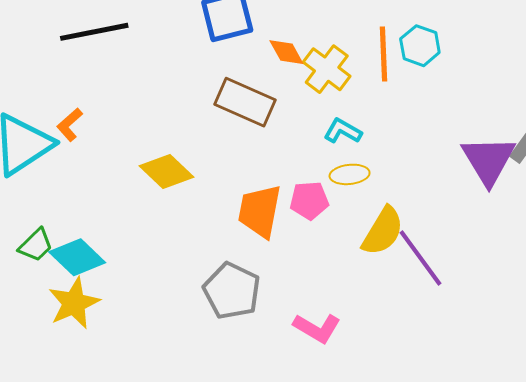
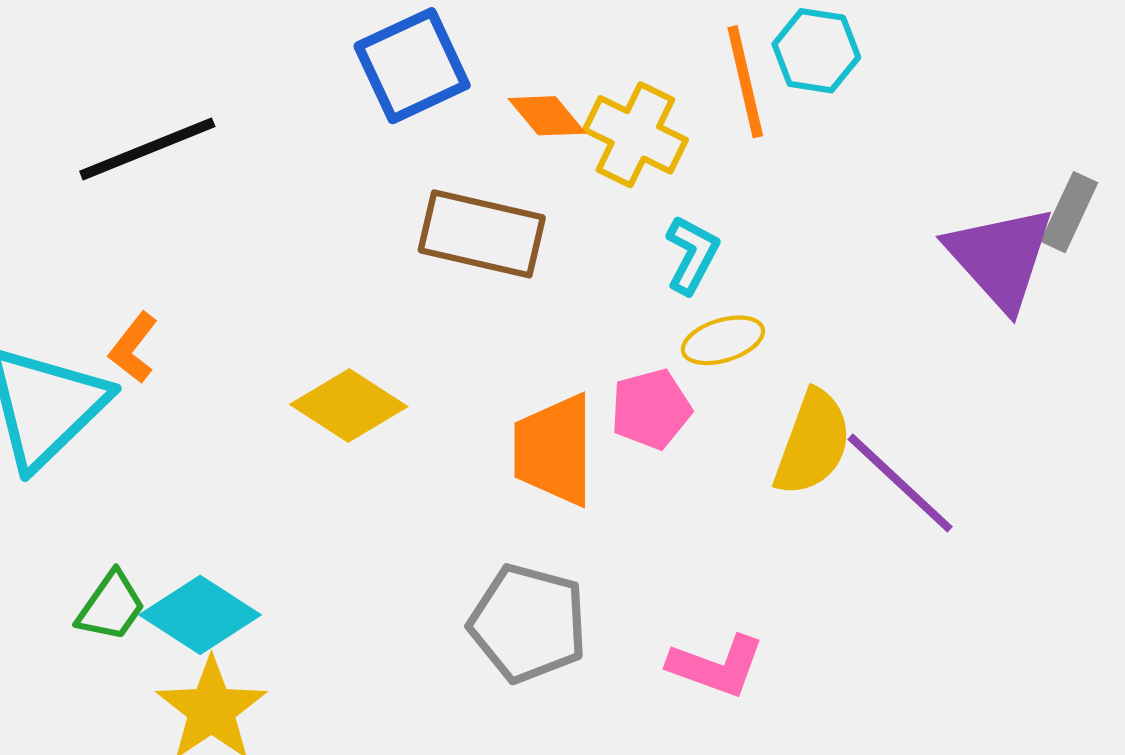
cyan L-shape: (343, 131) -> (692, 255), turned 99

